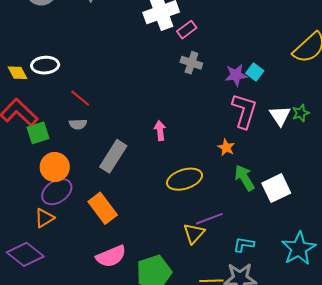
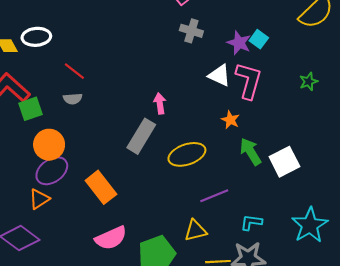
purple star: (236, 75) -> (239, 43), turned 30
white triangle: (280, 116) -> (219, 75), moved, turned -30
gray rectangle: (113, 156) -> (141, 136), moved
yellow triangle: (194, 233) -> (195, 231), moved, turned 35

